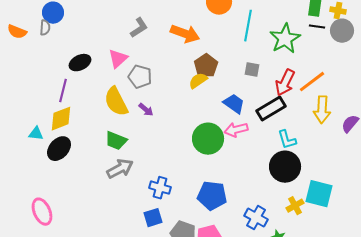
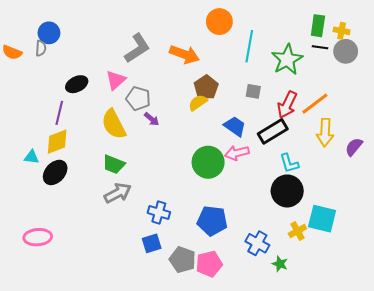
gray L-shape: (139, 28) -> (137, 48), size x1.4
purple arrow: (146, 110) -> (152, 119), moved
pink ellipse: (42, 212) -> (38, 237), turned -72

